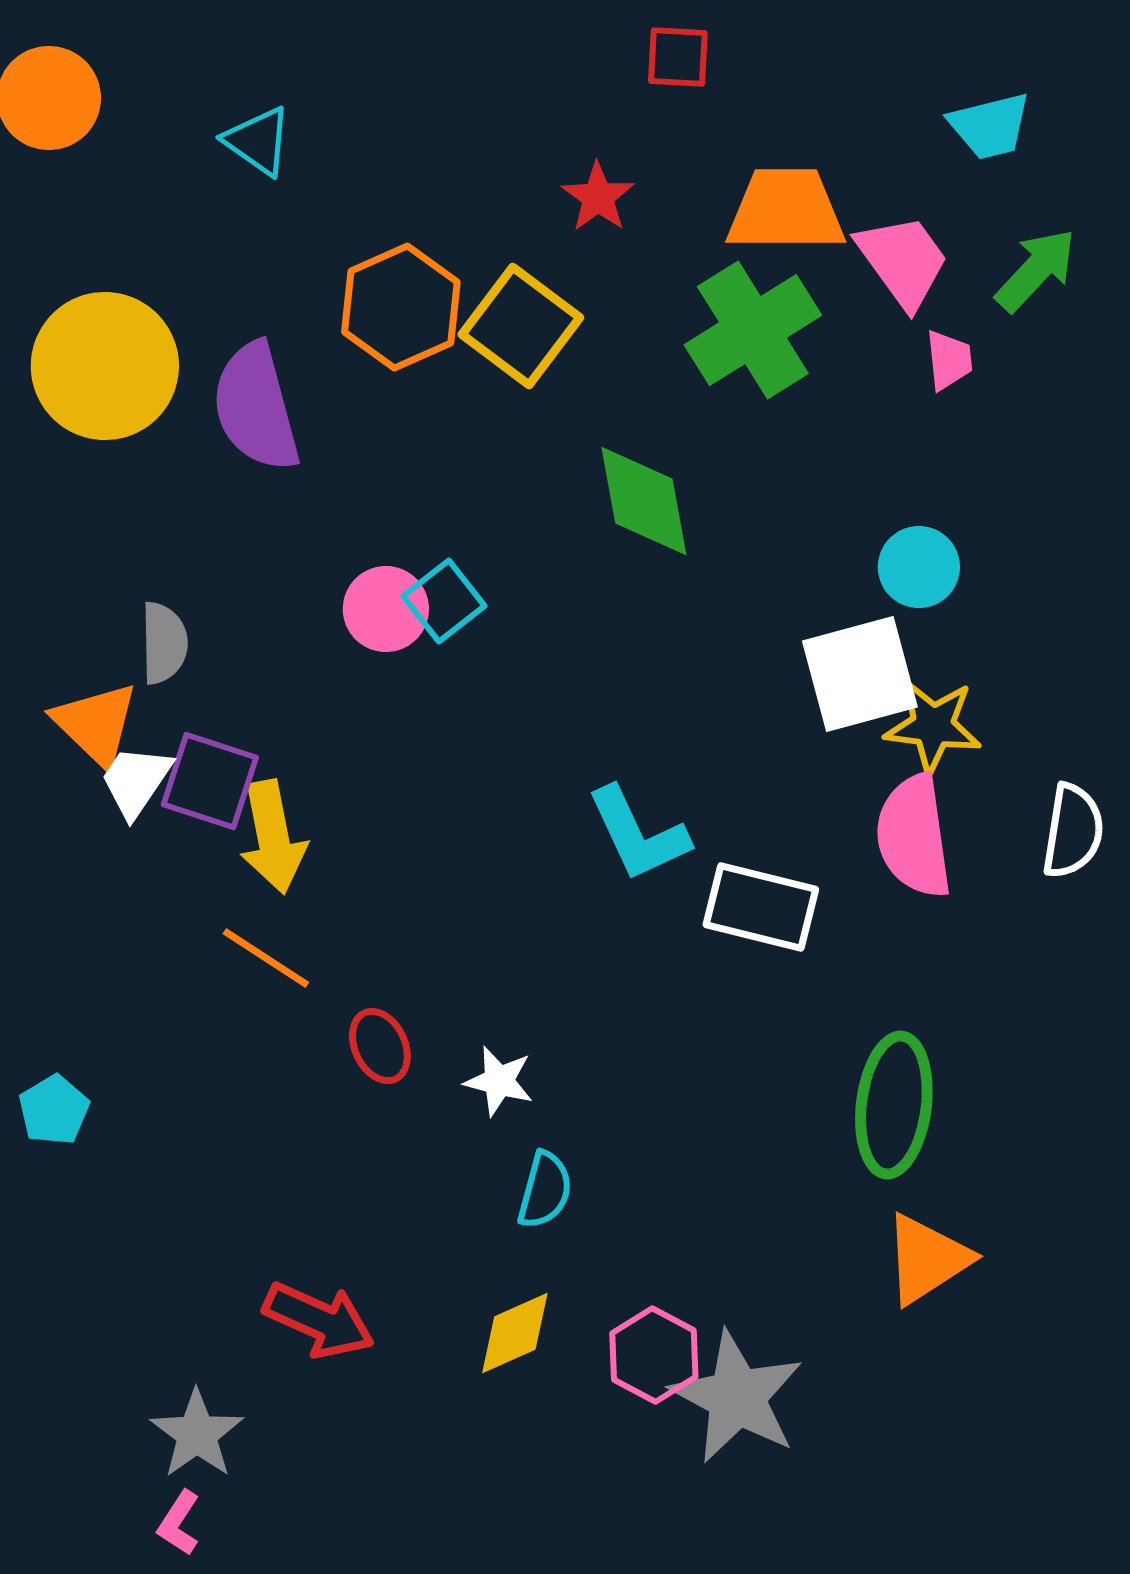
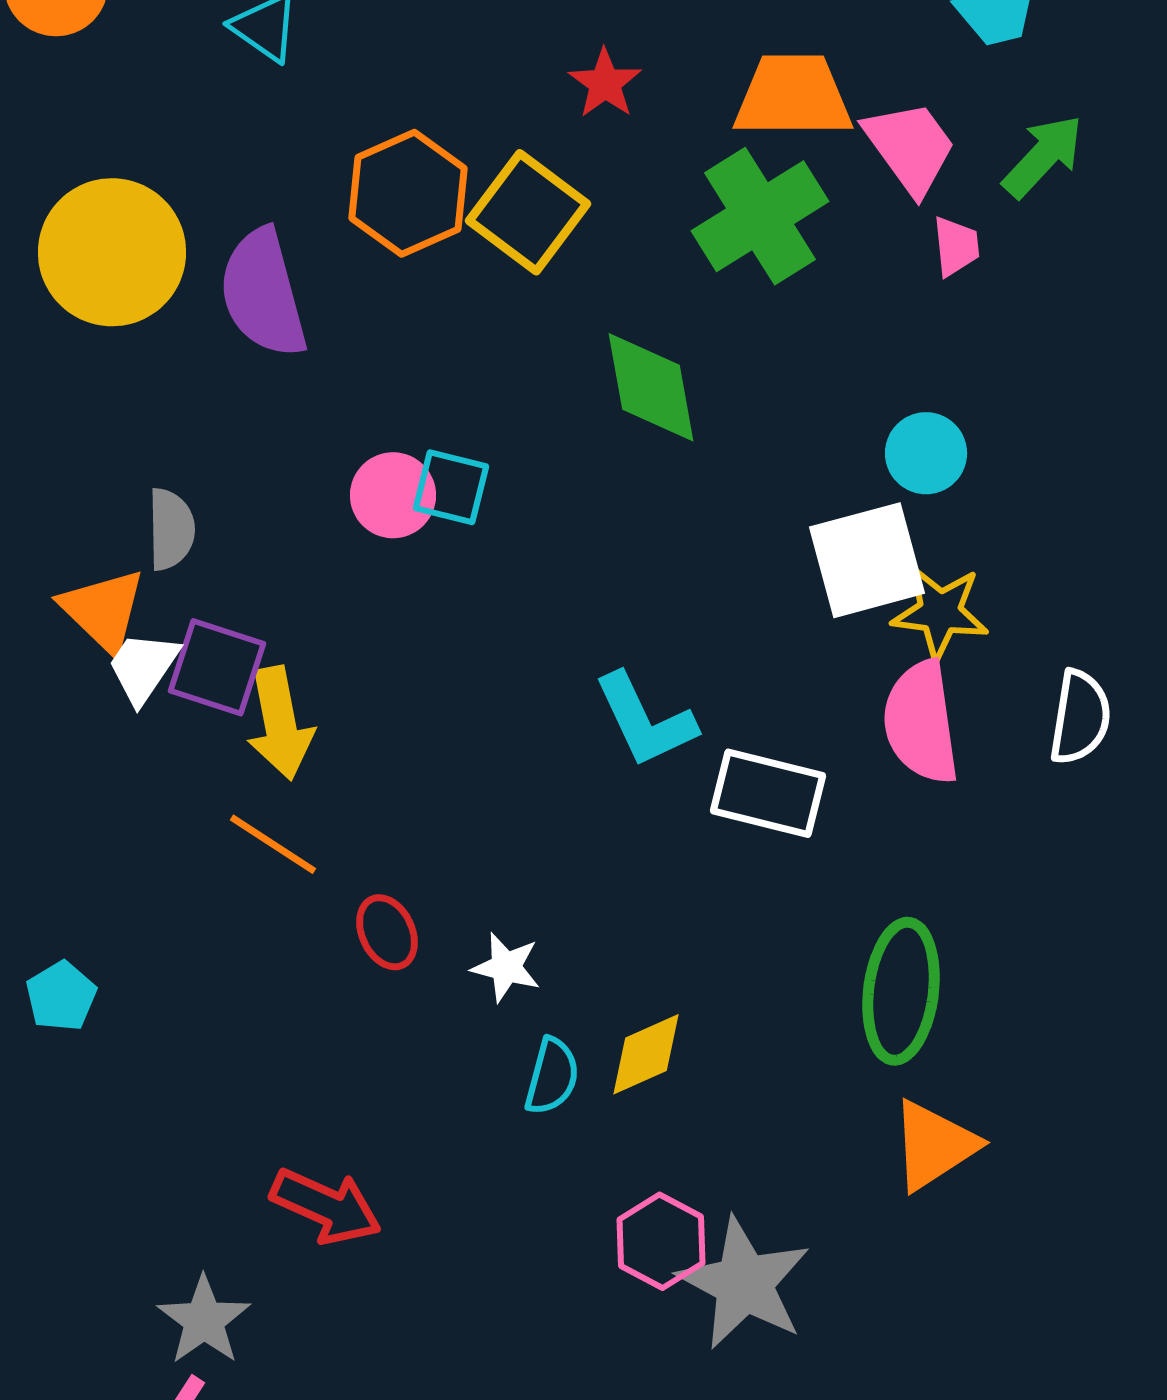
cyan square: (444, 601) -> (451, 487), turned -38
yellow diamond: (515, 1333) -> (646, 1054), moved

